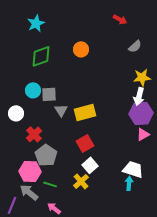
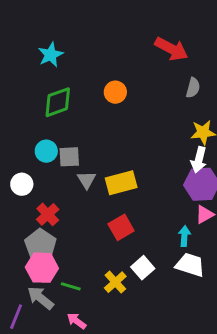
red arrow: (120, 19) -> (171, 49), size x1.6
gray semicircle: (135, 46) -> (193, 88), turned -32
gray pentagon: (46, 155) -> (41, 245), moved
white square: (90, 165) -> (143, 268), moved
cyan arrow: (129, 183) -> (184, 236), moved

